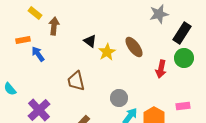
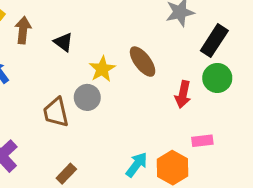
black triangle: (90, 41) -> (63, 42), moved
gray circle: (119, 98) -> (87, 97), moved
pink rectangle: (183, 106) -> (202, 141), moved

